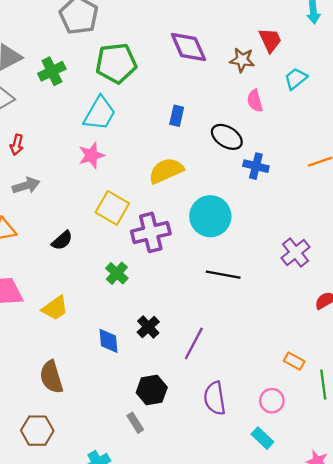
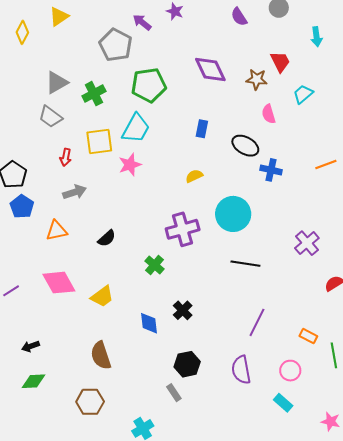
yellow semicircle: (166, 171) -> (194, 176), size x0.6
yellow square: (112, 208) -> (99, 141), moved, turned -36
purple line: (194, 343) -> (257, 322), moved

